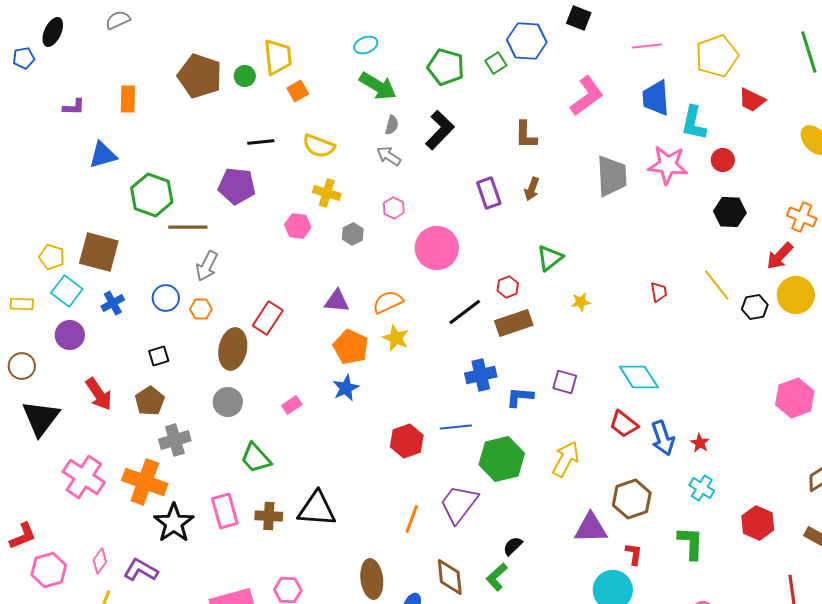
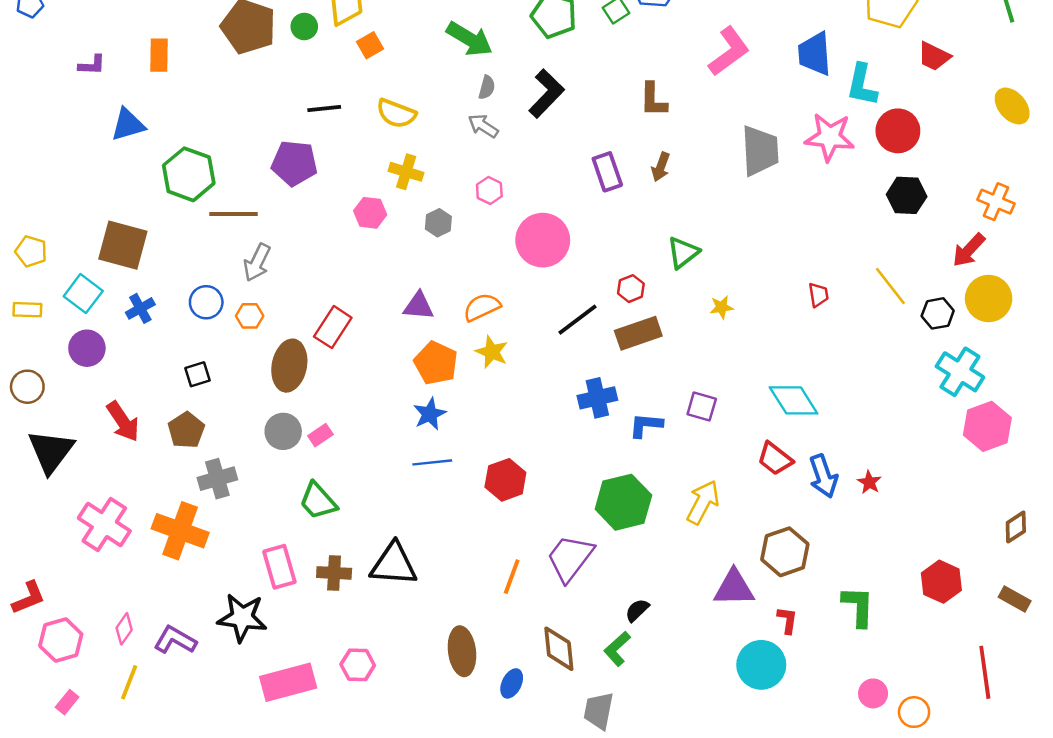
red circle: (723, 160) -> (898, 131), size x1.5
yellow pentagon: (52, 257) -> (31, 251), moved
pink rectangle: (292, 405) -> (320, 435), moved
blue line: (456, 427) -> (432, 462), moved
cyan cross: (702, 488) -> (960, 372), moved, size x1.5
black star: (174, 523) -> (242, 618), moved, turned -30

